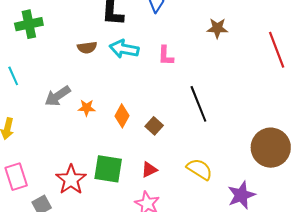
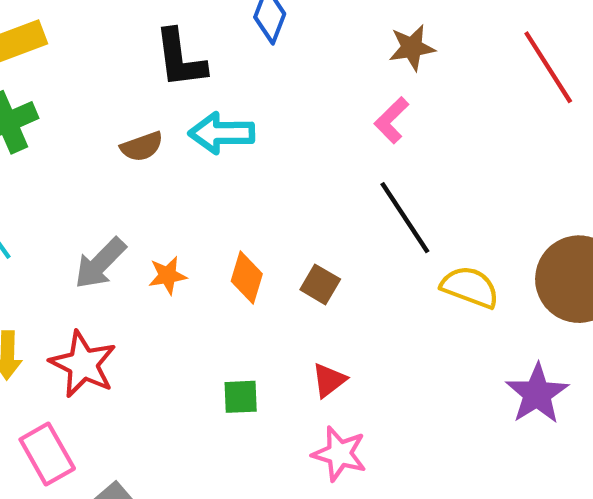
pink L-shape: (166, 56) -> (392, 120), moved, turned 55
green square: (108, 169) -> (241, 397), size x0.6
yellow semicircle: (199, 169) -> (470, 287), moved
red star: (71, 180) -> (83, 364), moved

